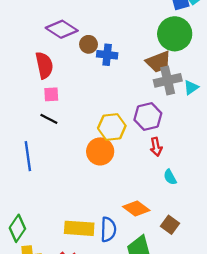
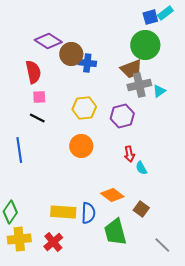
brown circle: (89, 44) -> (71, 54), size x1.5
yellow hexagon: (112, 127) -> (84, 108), moved
red arrow: (156, 147) -> (129, 154), moved

